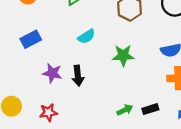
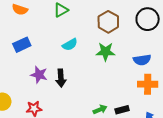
green star: (123, 55) -> (106, 52), moved

